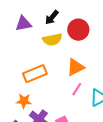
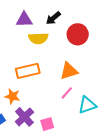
yellow semicircle: (52, 40) -> (38, 38), moved

